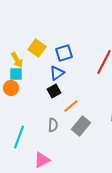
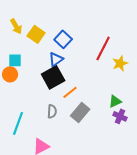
blue square: (64, 53) -> (63, 39), turned -30
yellow arrow: (17, 60) -> (16, 26), moved
black square: (54, 91) -> (53, 77), size x1.6

